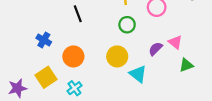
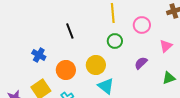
pink triangle: (175, 42) -> (166, 46), moved, turned 40
yellow circle: (117, 56) -> (96, 65), moved
cyan triangle: (138, 74) -> (106, 86), moved

